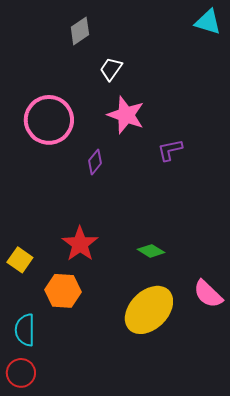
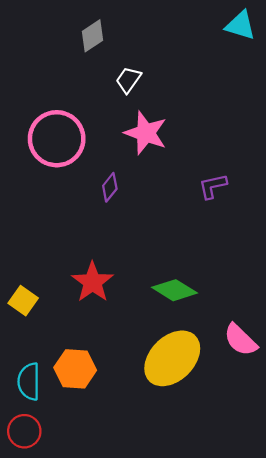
purple L-shape: (170, 150) -> (213, 186), moved
green diamond: (151, 251) -> (175, 290), size x1.4
orange hexagon: (63, 291) -> (75, 369), moved

